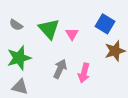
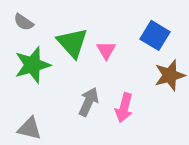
gray semicircle: (16, 25) -> (24, 22), moved
green star: (19, 58) -> (32, 65), moved

